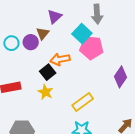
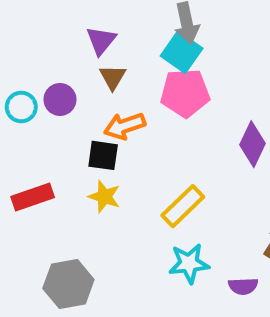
brown triangle: (43, 33) -> (113, 77), moved
cyan square: (82, 34) -> (182, 52), moved
black square: (48, 72) -> (103, 155), turned -35

